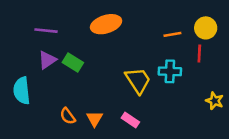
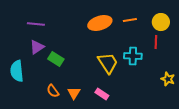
orange ellipse: (106, 24) -> (100, 23), moved
orange line: (172, 34) -> (130, 20), moved
green rectangle: (73, 62) -> (56, 59), moved

